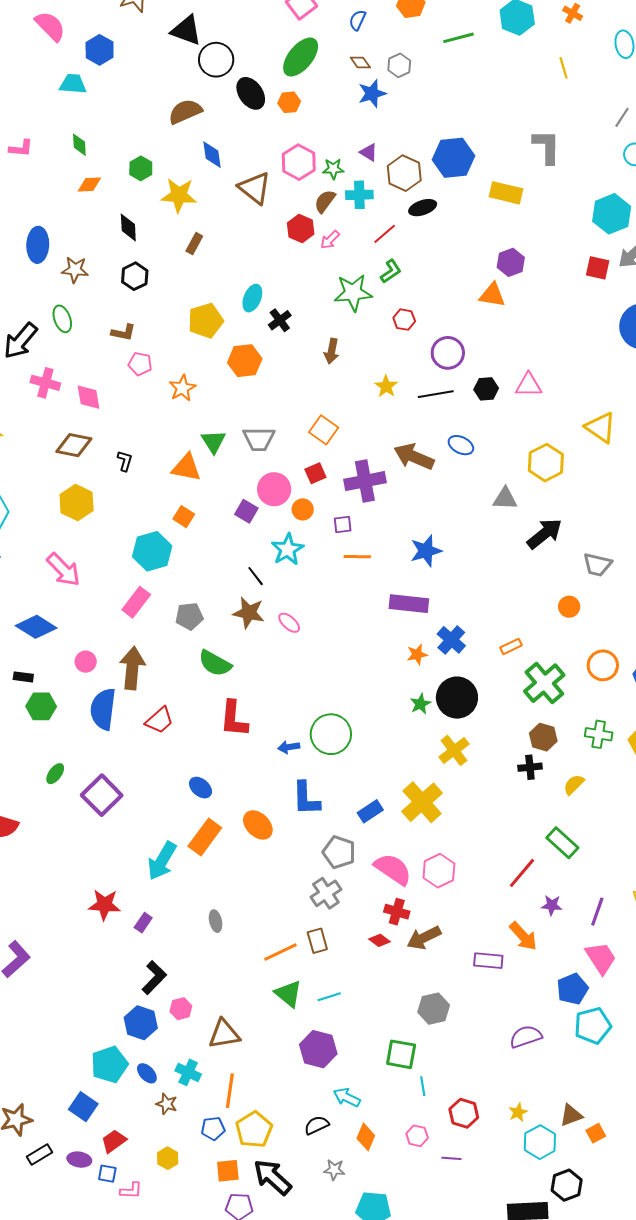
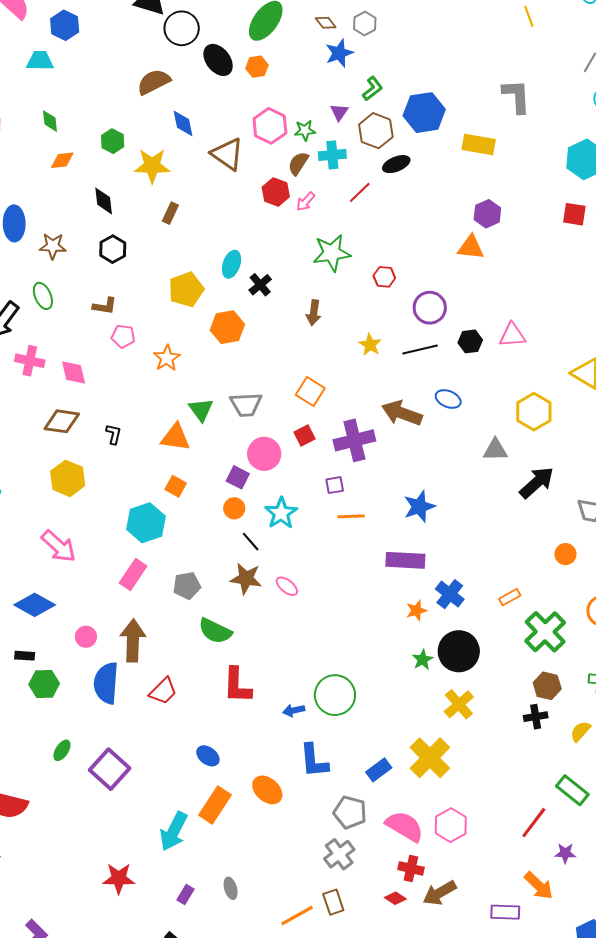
purple triangle: (369, 152) -> (339, 112), turned 36
green L-shape: (391, 271) -> (373, 89), moved
orange circle: (303, 509) -> (234, 508), moved
purple rectangle: (143, 923) -> (185, 895), moved

